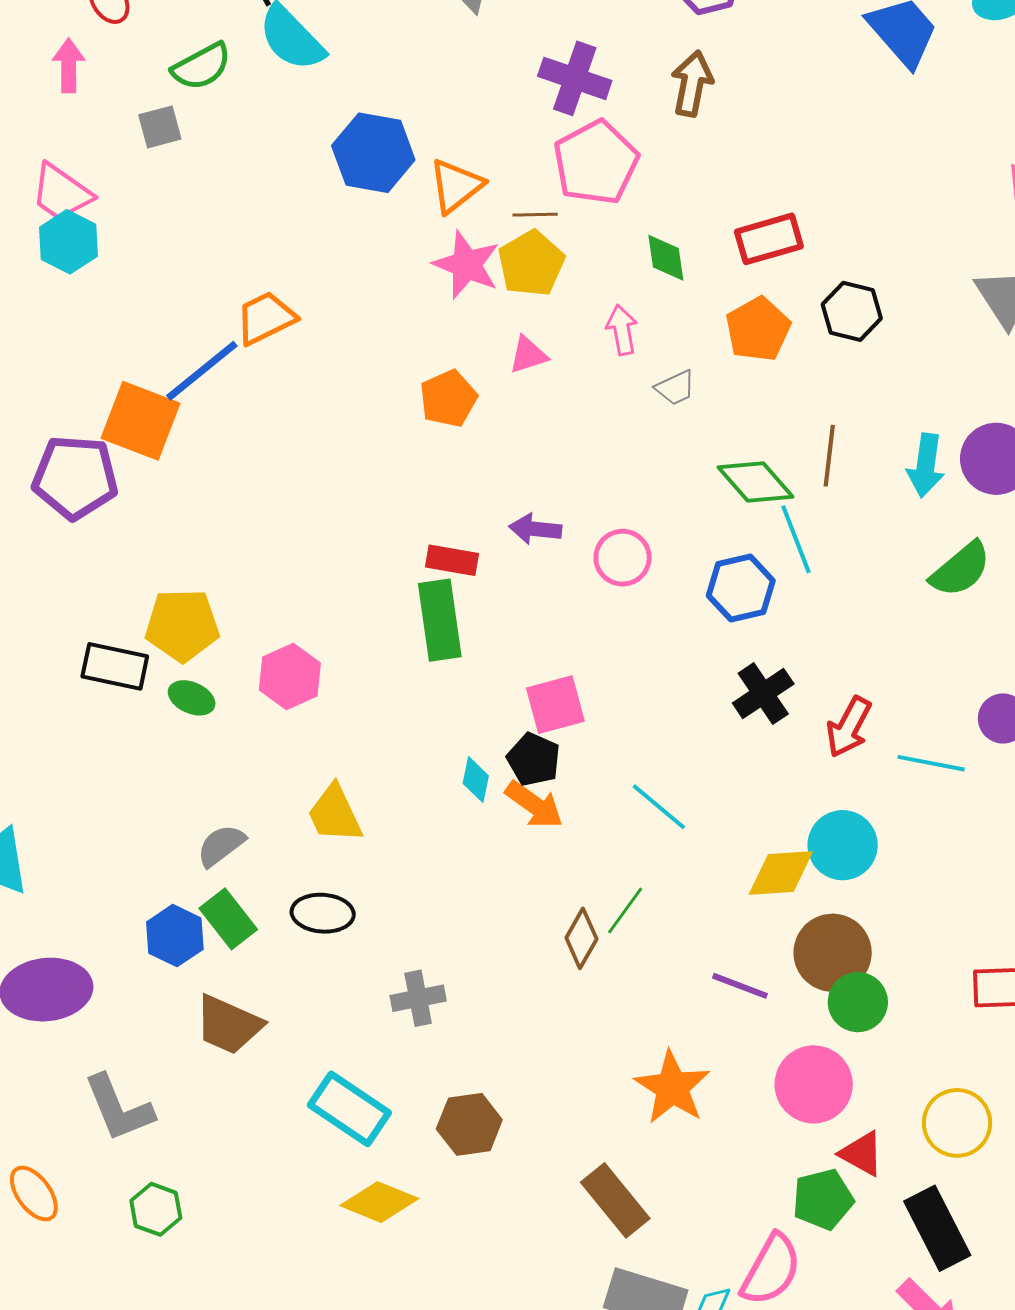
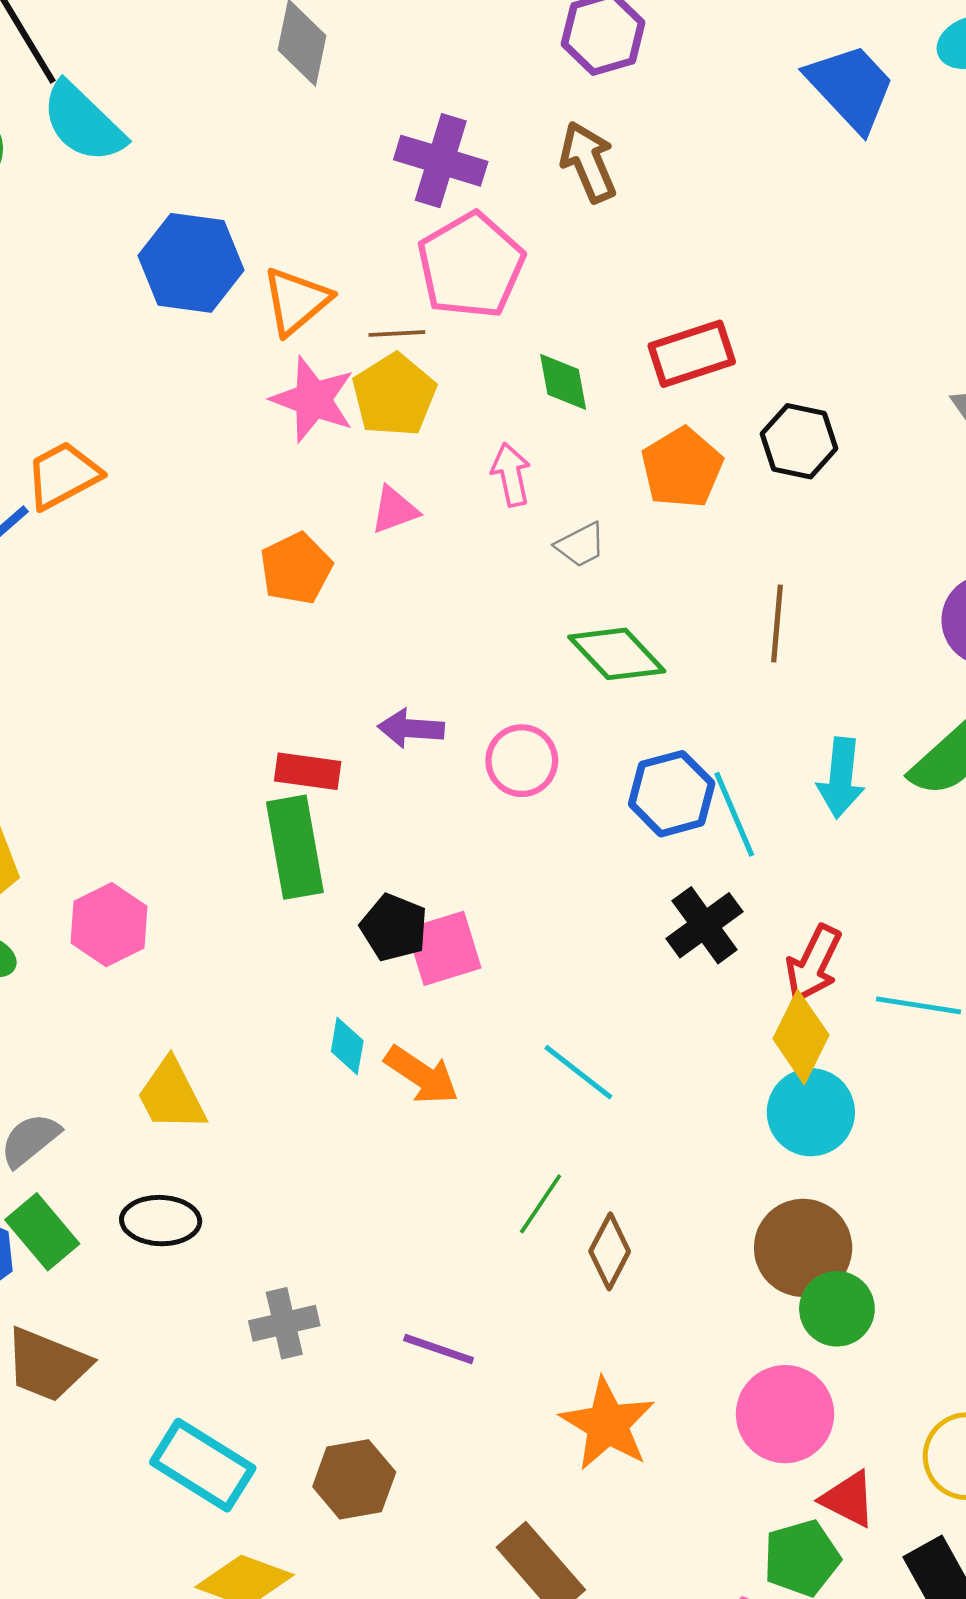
brown arrow: (692, 84) -> (588, 162), turned -32
cyan arrow: (926, 465) -> (841, 778), moved
green diamond: (756, 482) -> (617, 654), moved
cyan line: (796, 539) -> (734, 814), moved
black pentagon: (534, 759) -> (394, 928), moved
yellow diamond: (781, 873) -> (801, 1037), moved, turned -58
brown diamond: (581, 938) -> (610, 1251), moved
purple line: (740, 986) -> (439, 1349), moved

